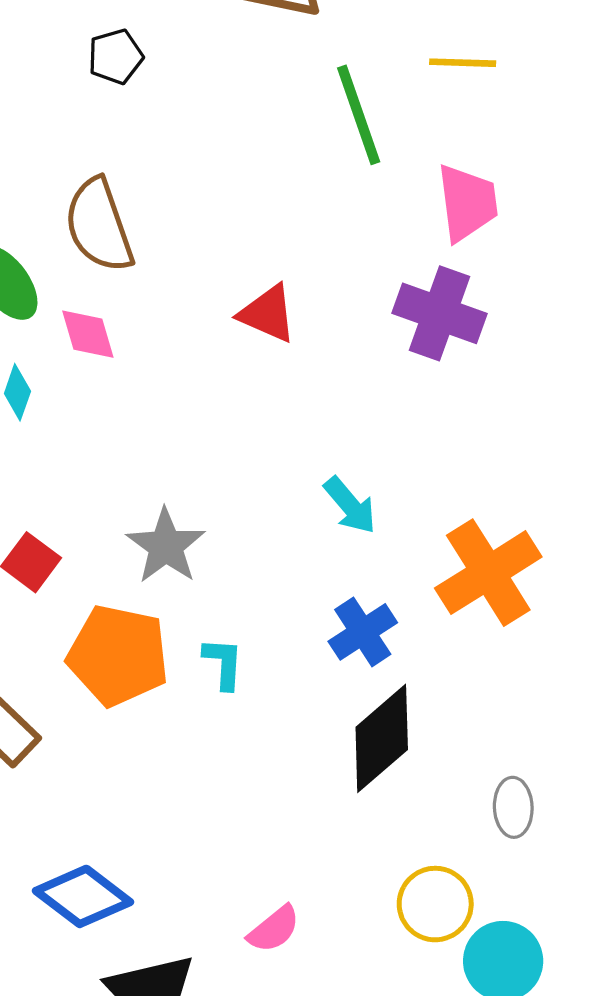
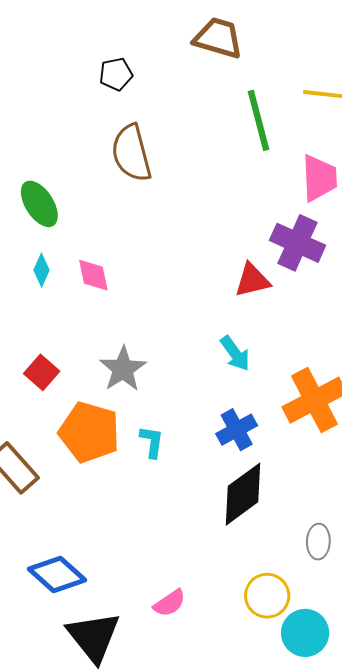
brown semicircle: (99, 225) -> (131, 153), moved
red triangle: (268, 314) -> (252, 280), moved, turned -42
pink diamond: (88, 334) -> (93, 275), moved

